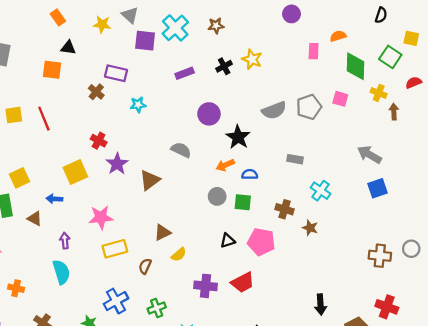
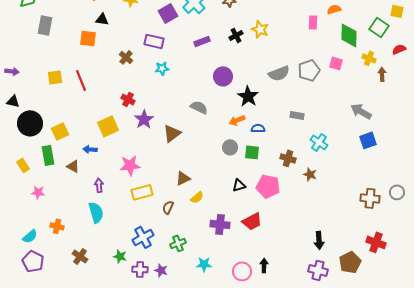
purple square: (145, 41) -> (168, 13), turned -36
purple rectangle: (116, 73) -> (154, 41), moved

